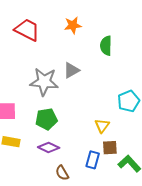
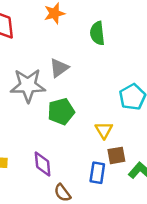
green pentagon: (46, 119) -> (61, 112), moved
purple diamond: (49, 147) -> (43, 164), turned 65

